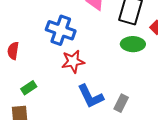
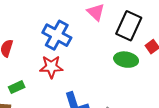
red star: (73, 61) -> (51, 67), moved

